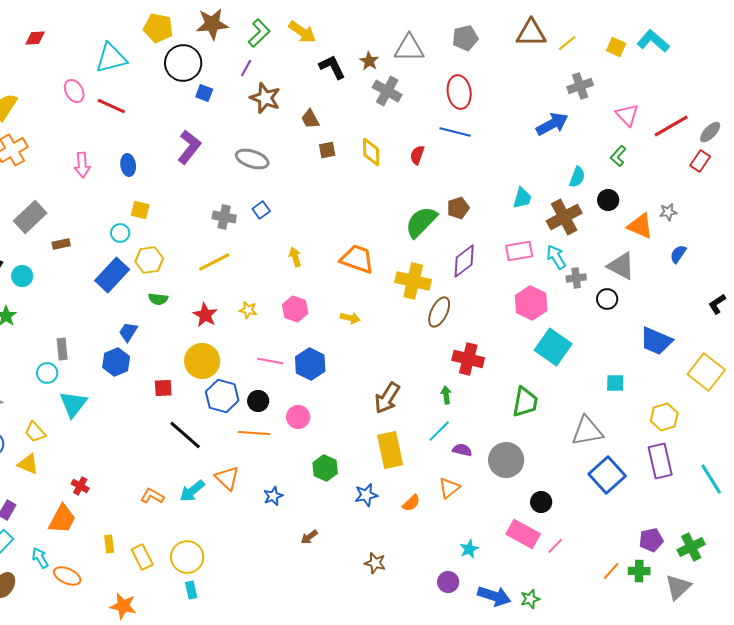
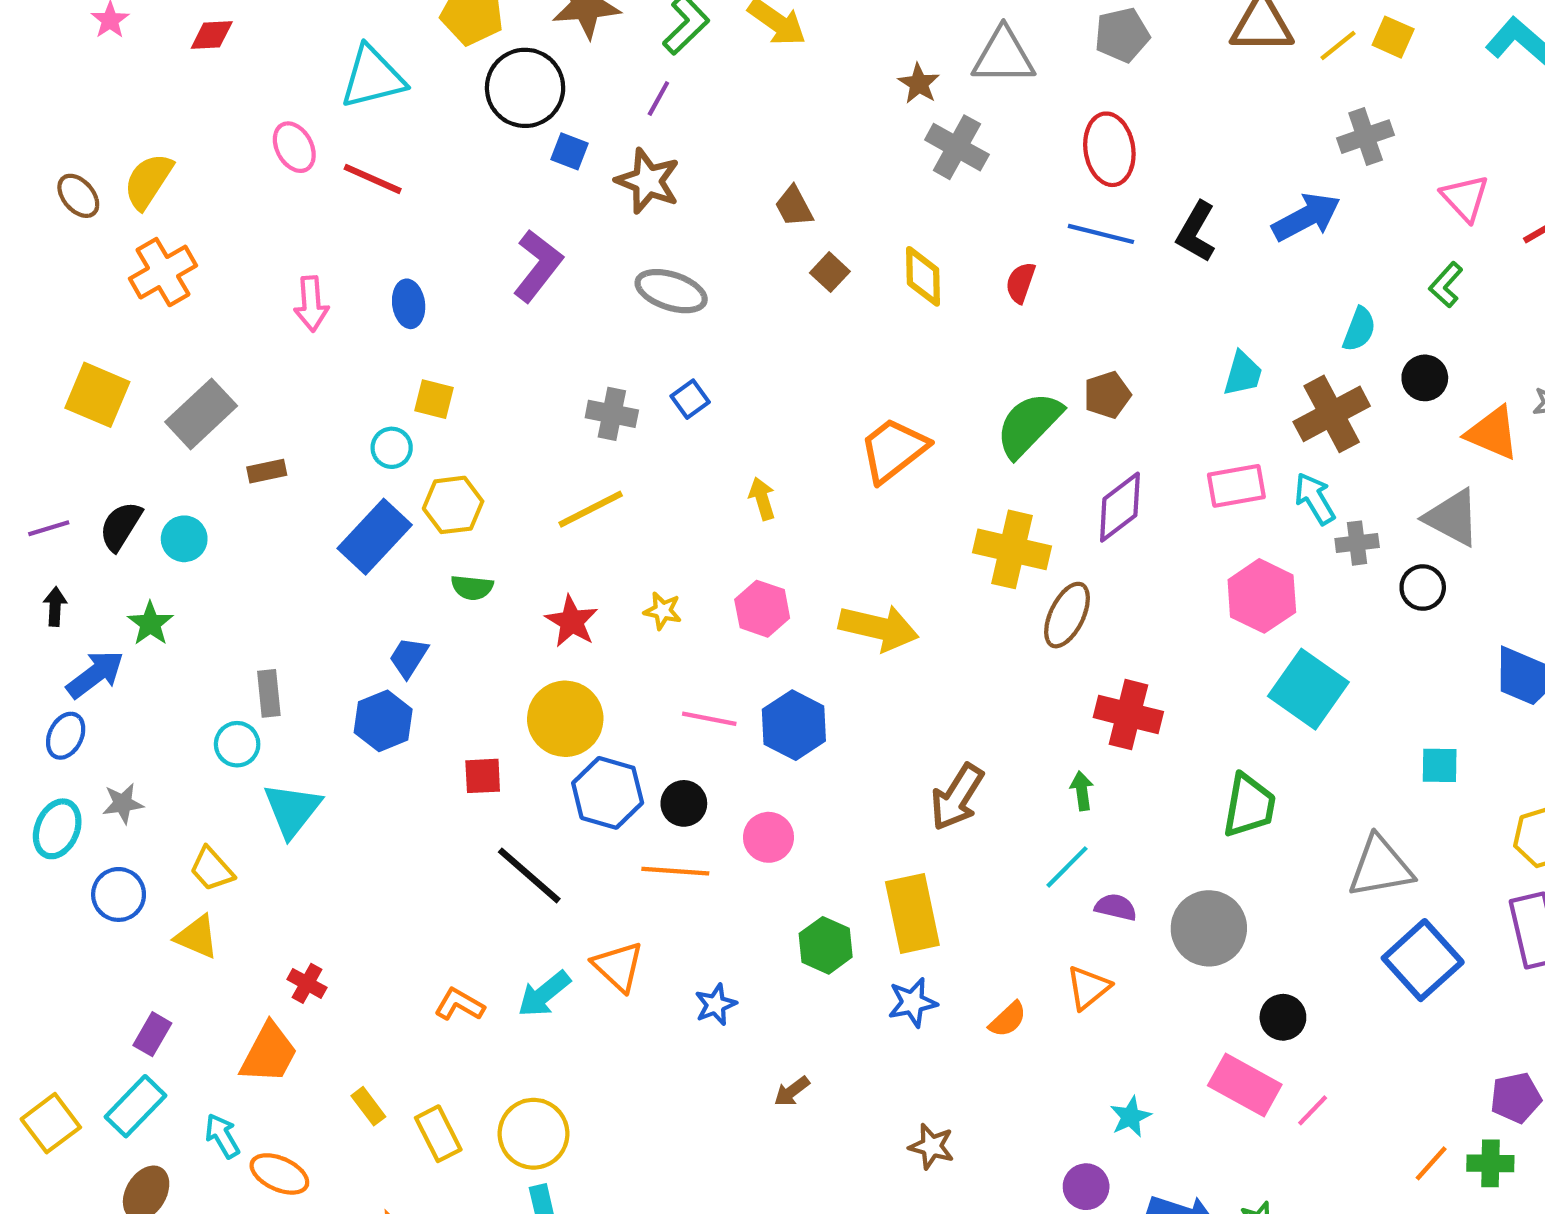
yellow square: (616, 47) -> (1393, 37), moved
black L-shape: (332, 67) -> (1196, 232), moved, turned -124
brown star: (265, 98) -> (648, 181), moved
brown square: (327, 150) -> (830, 272), turned -36
orange trapezoid: (357, 259) -> (893, 450), moved, turned -57
yellow arrow: (350, 318) -> (879, 628), size x1.8
yellow rectangle: (390, 450) -> (912, 914), moved
yellow rectangle: (109, 544) -> (368, 1106), turned -30

